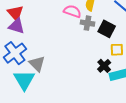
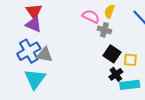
black square: (107, 29) -> (112, 54), moved
gray triangle: (37, 64) -> (45, 55), moved, turned -42

